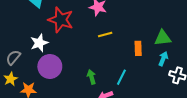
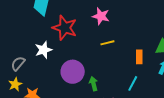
purple circle: (50, 66) -> (73, 72), moved
cyan line: (121, 77) -> (133, 83), moved

